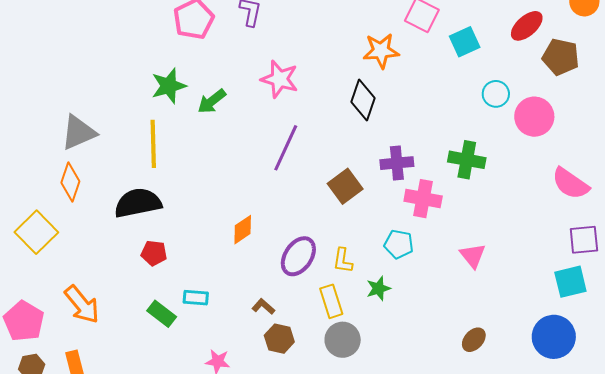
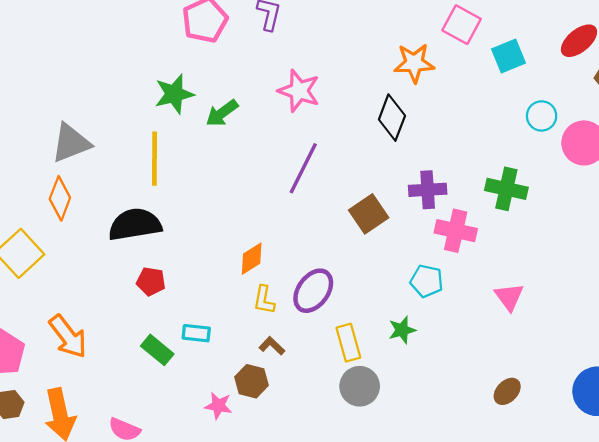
yellow L-shape: (343, 261) -> (264, 300), moved
brown hexagon: (279, 339) -> (251, 381), moved

